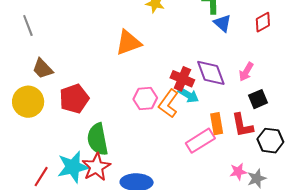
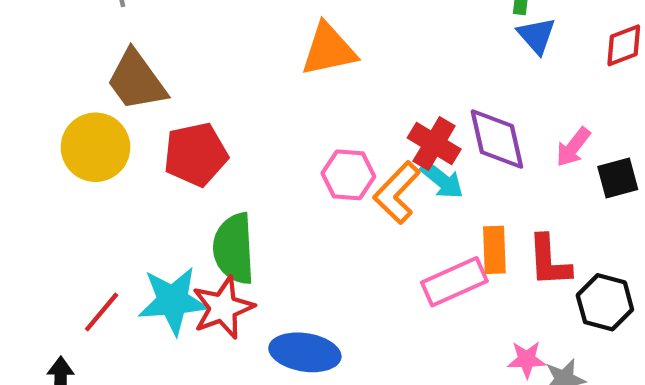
brown trapezoid: (43, 69) -> (136, 81), size x1.4
black square: (258, 99) -> (618, 178), moved

